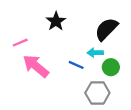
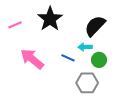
black star: (56, 21) -> (50, 19), size x1.4
pink line: (20, 43) -> (15, 25), moved

